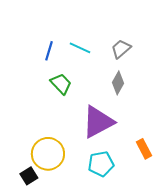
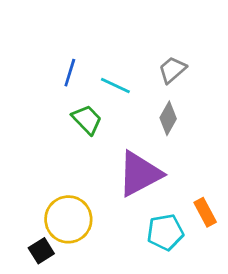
cyan line: (80, 48) -> (115, 85), moved
cyan pentagon: (101, 164) -> (165, 232), moved

